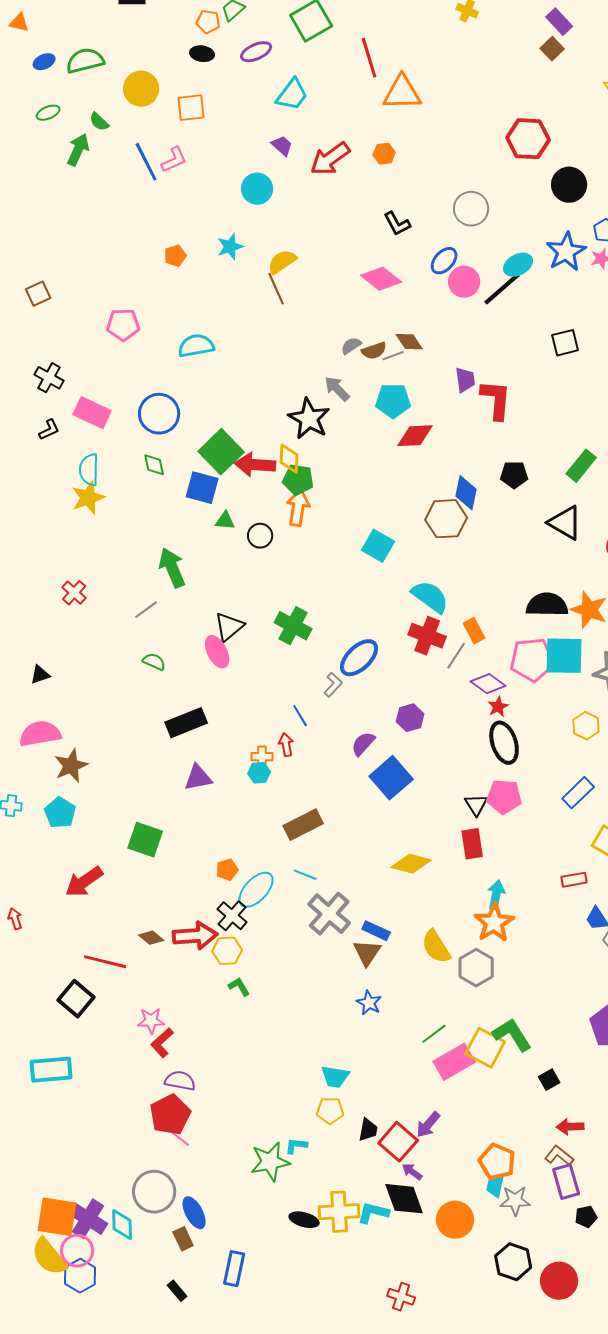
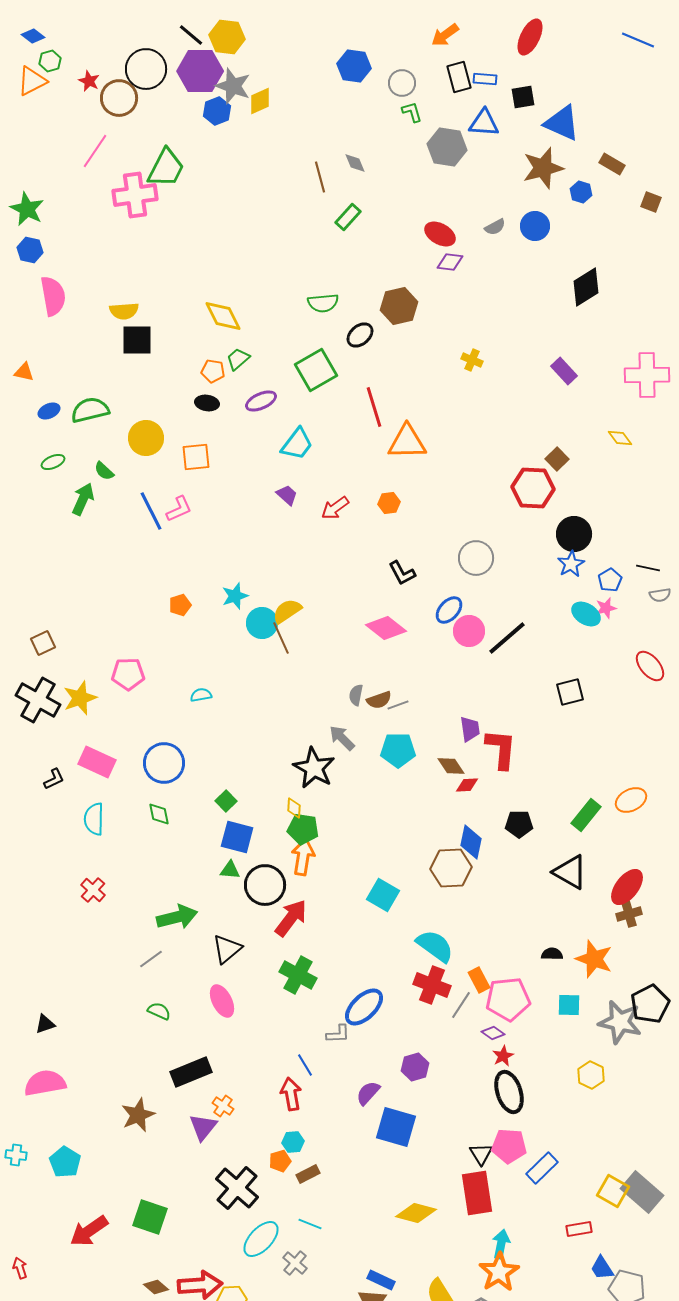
brown square: (552, 49) -> (557, 459), moved
red arrow: (330, 159) -> (335, 508), size x0.7
cyan circle: (257, 189) -> (262, 623), moved
blue star: (566, 252) -> (571, 564), moved, size x0.7
cyan ellipse: (518, 265) -> (586, 614), moved, turned 60
brown diamond: (409, 342) -> (451, 766), moved
cyan semicircle: (196, 346) -> (201, 695), size x0.6
gray semicircle: (351, 346) -> (356, 695), turned -45
black cross: (49, 378) -> (38, 700), moved, size x1.5
red diamond: (415, 436) -> (467, 785), moved, size x0.6
green square: (221, 452) -> (226, 801), size x0.5
yellow diamond: (289, 459) -> (294, 808), size x0.7
red arrow: (255, 465) -> (291, 918), moved, turned 123
blue square: (202, 488) -> (237, 837), moved
yellow star: (88, 498) -> (80, 698), moved
black circle: (260, 536) -> (265, 885), size x1.6
green arrow: (172, 568) -> (177, 917), turned 99
red cross: (74, 593) -> (93, 890), moved
black semicircle: (547, 605) -> (552, 954), size x0.5
black triangle: (229, 627) -> (227, 949), moved
cyan square: (564, 656) -> (569, 1005), size x0.6
pink pentagon: (532, 660) -> (508, 999), moved
purple diamond: (488, 684) -> (493, 1033), size x0.7
gray L-shape: (333, 685) -> (338, 1034), turned 45
red arrow: (286, 745) -> (291, 1094), size x1.4
orange cross: (262, 757) -> (223, 1106), moved, turned 35
brown star: (71, 766) -> (138, 1115), moved
cyan hexagon: (259, 773) -> (293, 1142), moved
purple triangle: (198, 778) -> (203, 1127), turned -40
blue square: (391, 778) -> (396, 1127), turned -33
blue rectangle: (578, 793) -> (542, 1168), moved
brown rectangle: (303, 825) -> (308, 1174), size x0.6
green square: (145, 840) -> (150, 1217), moved
red rectangle: (472, 844) -> (477, 1193), size x1.4
orange pentagon: (227, 870) -> (280, 1161), moved
gray cross: (329, 914) -> (295, 1263), moved, size x0.6
black cross: (232, 916) -> (237, 1188), moved, size x1.4

